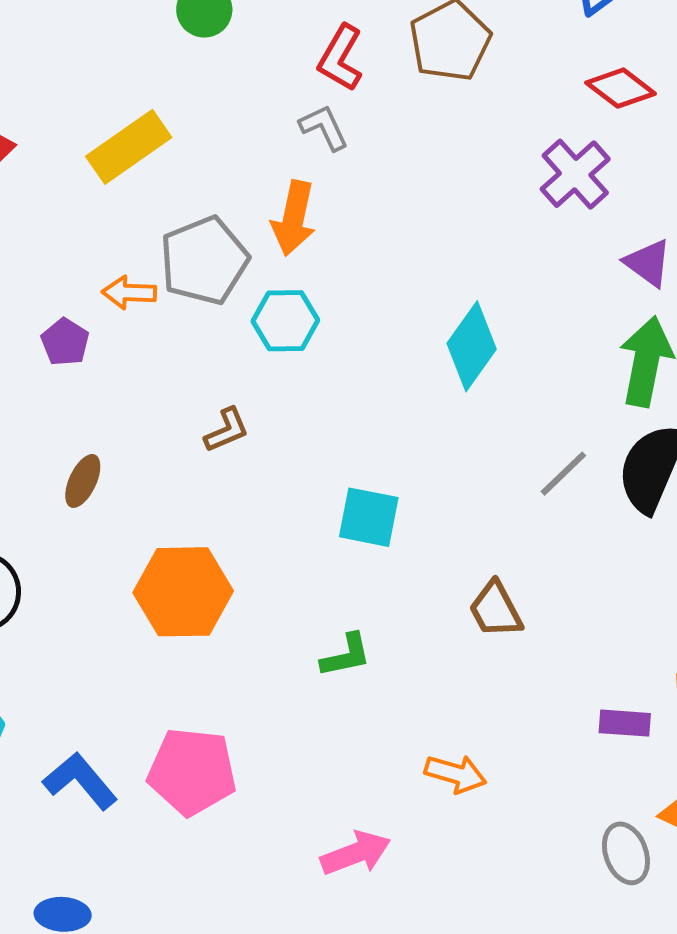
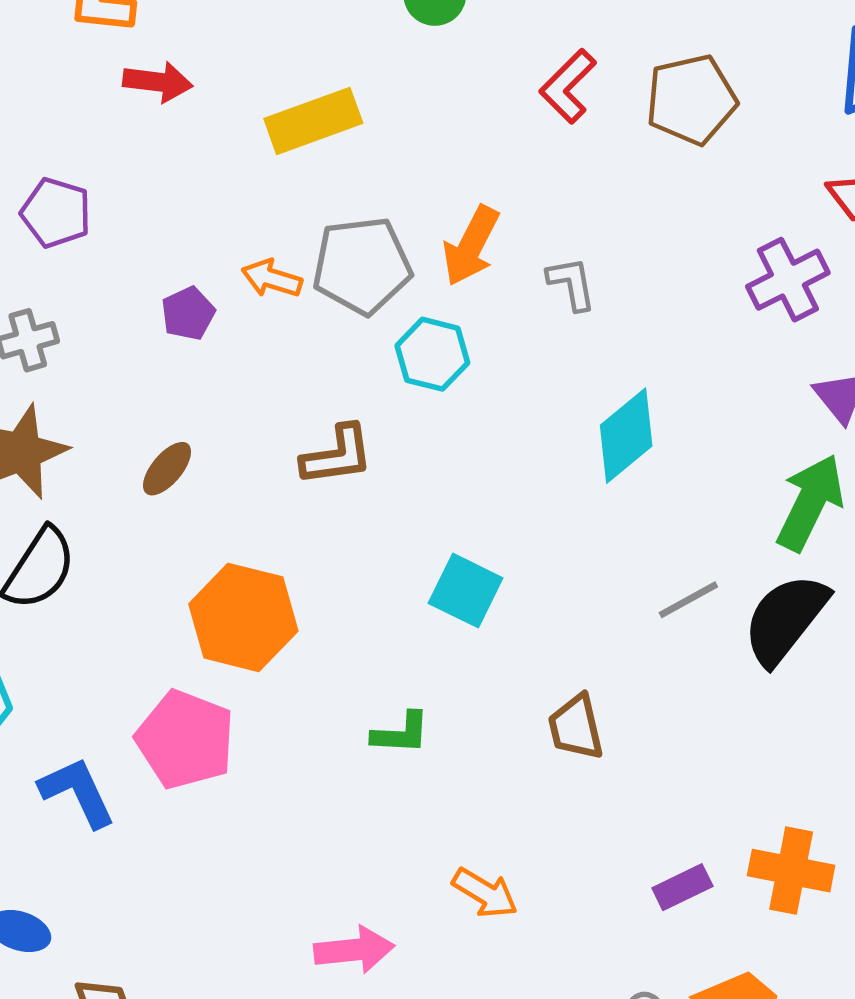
gray L-shape: (324, 127) -> (572, 284), moved
brown L-shape: (227, 430) -> (337, 455), size x1.4
purple rectangle: (625, 723) -> (682, 887), turned -45
pink pentagon: (192, 772) -> (185, 739), moved

